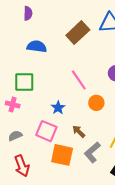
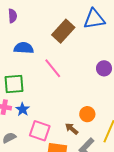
pink line: (79, 80) -> (53, 68), moved
orange circle: (96, 103) -> (87, 114), moved
blue star: (58, 108) -> (23, 109), moved

